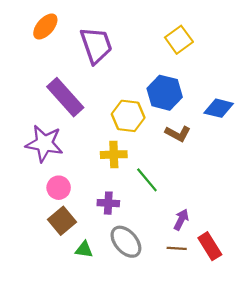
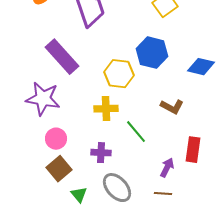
brown L-shape: (178, 134) -> (172, 107), moved
red rectangle: (210, 246) -> (193, 150), moved, turned 40
green triangle: (84, 249) -> (79, 195), turned 42

